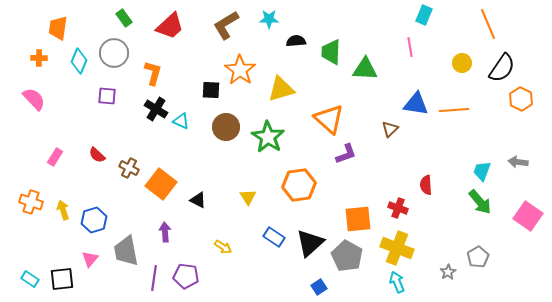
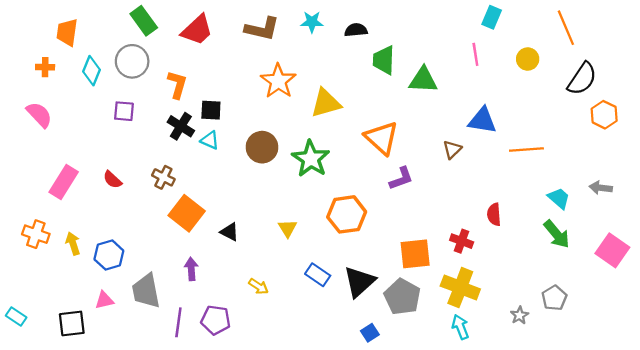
green rectangle: (124, 18) -> (144, 21), size x1.4
brown L-shape: (226, 25) -> (262, 29), turned -136
black semicircle: (296, 41) -> (356, 30), moved
yellow circle: (462, 63) -> (528, 59), moved
black square: (211, 90) -> (211, 110), moved
orange line: (454, 110) -> (526, 149), moved
pink rectangle: (55, 157) -> (64, 182), size x1.6
brown cross: (129, 168) -> (163, 177), moved
cyan trapezoid: (482, 171) -> (559, 198), turned 110
pink triangle: (90, 259) -> (104, 300), turned 36
cyan rectangle: (30, 279) -> (16, 317), moved

